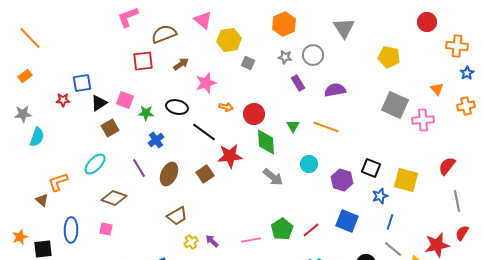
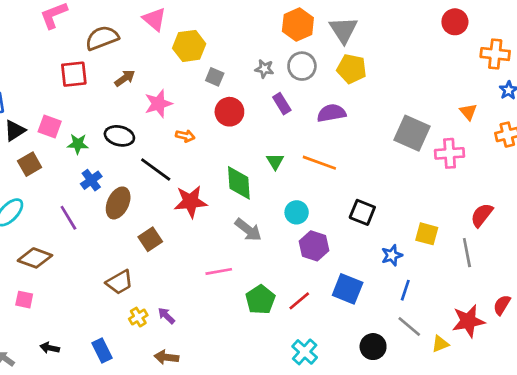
orange hexagon: (284, 24) -> (298, 24), moved
yellow pentagon: (389, 57) -> (352, 69), moved
red circle: (254, 114) -> (229, 112), moved
black square: (371, 168) -> (362, 212), moved
brown ellipse: (169, 174) -> (118, 203), moved
brown square: (205, 174) -> (150, 239), moved
purple hexagon: (342, 180) -> (314, 246), moved
yellow square: (406, 180) -> (427, 234), size x0.7
gray line: (457, 201) -> (467, 253), moved
pink line: (251, 240) -> (219, 271), moved

